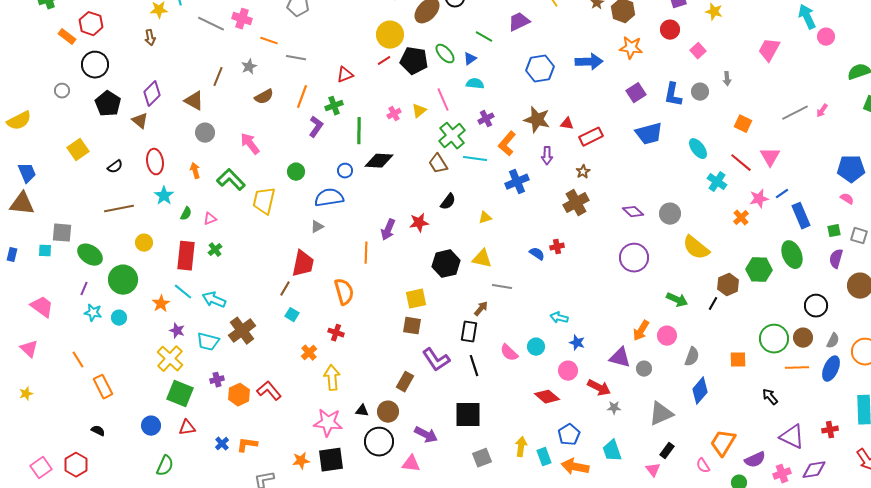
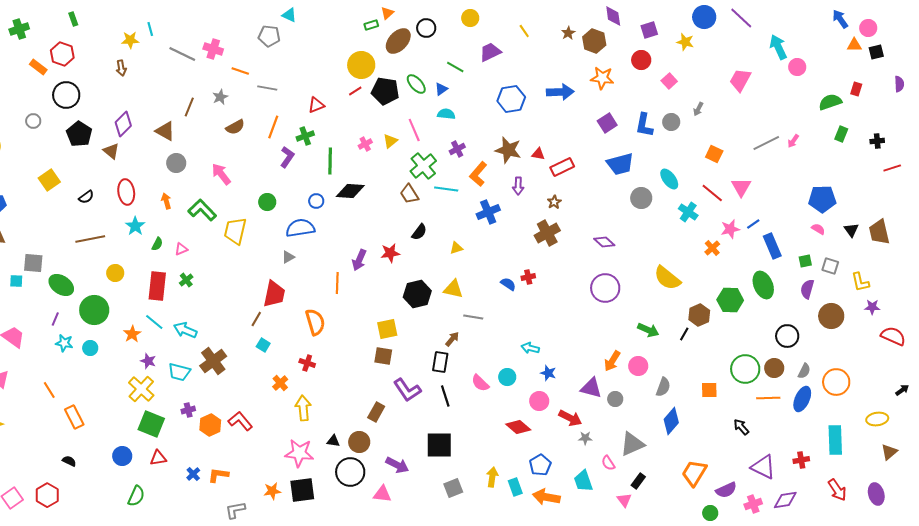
gray arrow: (727, 79) -> (698, 109), turned 32
gray circle: (670, 214) -> (641, 198), moved
pink semicircle: (703, 466) -> (608, 463), moved

